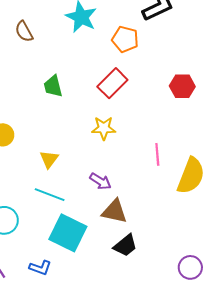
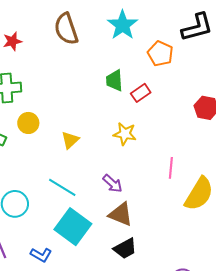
brown semicircle: (24, 31) -> (66, 29), size x1.5
red rectangle: (112, 83) -> (141, 93), size x0.7
green trapezoid: (53, 86) -> (114, 80), moved
yellow triangle: (49, 159) -> (70, 140), moved

